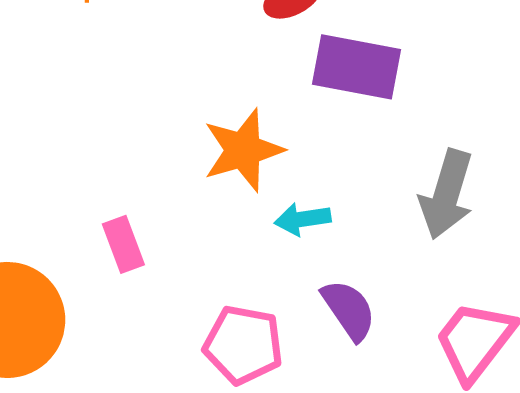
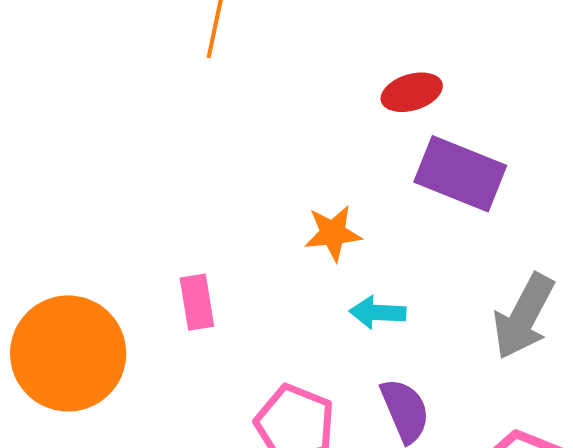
orange star: (243, 150) -> (333, 233), size x0.7

